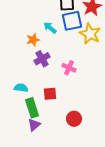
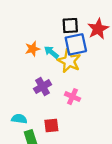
yellow star: (90, 34) -> (69, 61), moved
orange star: (33, 40) -> (33, 49), moved

